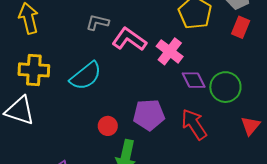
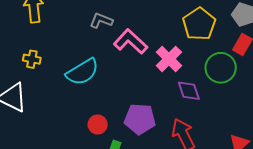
yellow cross: (34, 70) -> (32, 59), size x0.6
green circle: (225, 87) -> (221, 68), moved

